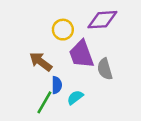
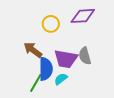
purple trapezoid: (81, 54) -> (66, 59), moved, turned -60
blue semicircle: (57, 85) -> (46, 69), size x1.6

